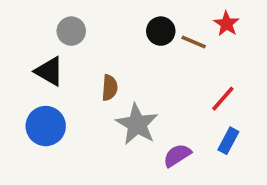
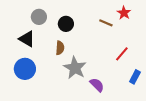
black circle: (161, 31) -> (66, 24), moved
blue rectangle: (228, 141) -> (135, 77), moved
purple semicircle: (177, 155) -> (97, 85), turned 77

